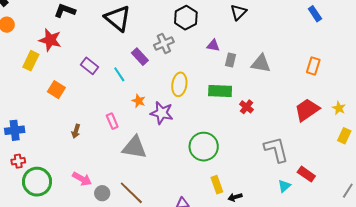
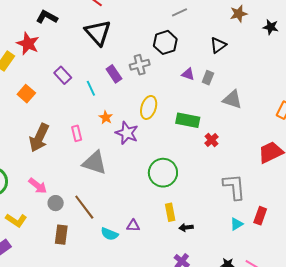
gray rectangle: (231, 60) -> (208, 78), moved
brown arrow: (76, 131) -> (39, 138), size x2.0
red rectangle: (306, 174) -> (260, 216), turned 66

